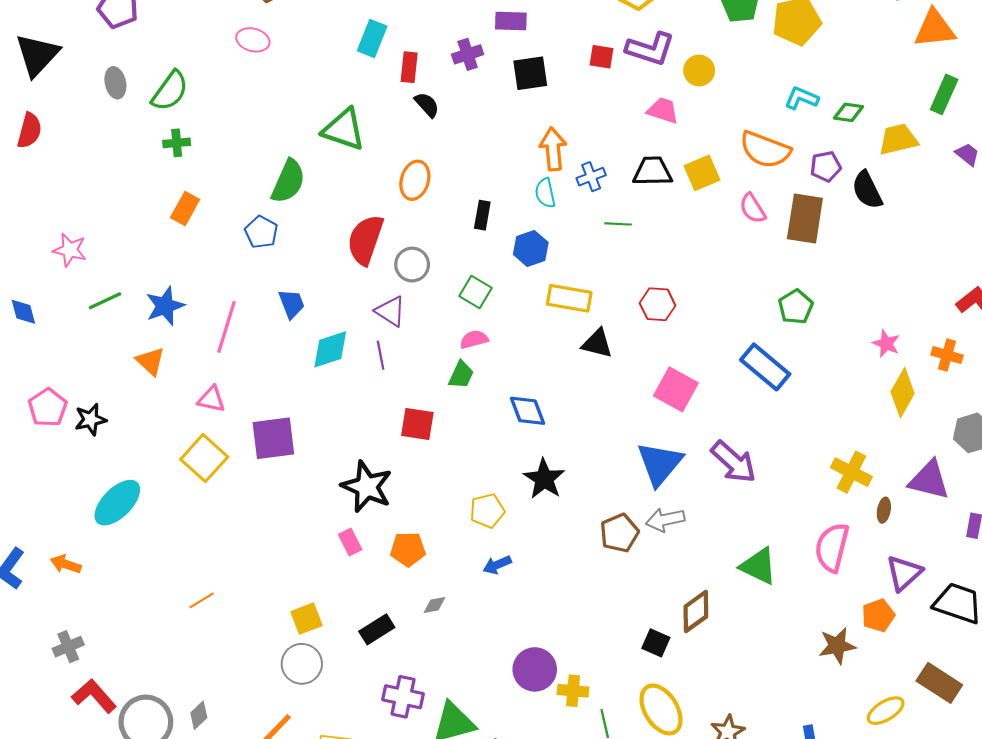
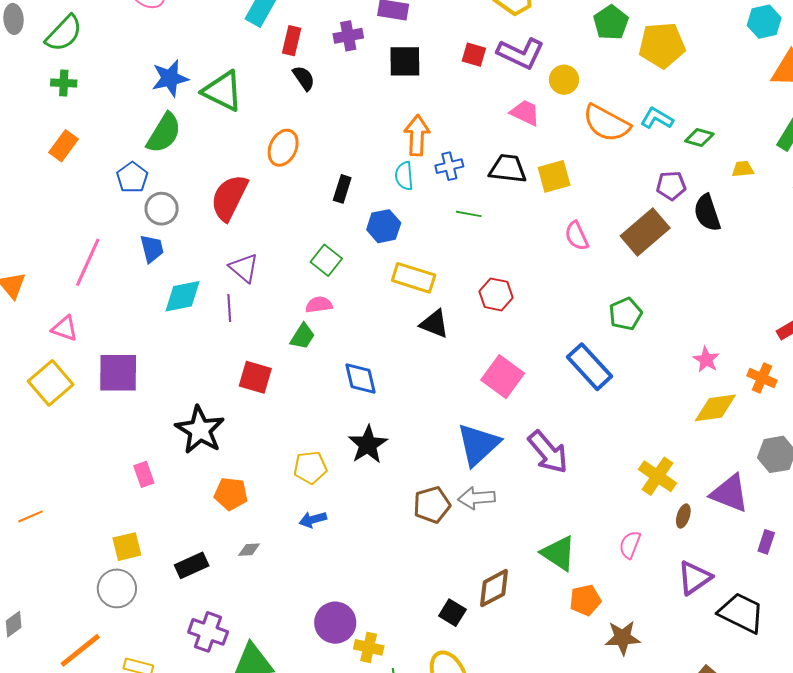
yellow trapezoid: (898, 139) -> (743, 169), size x0.6
orange semicircle: (765, 150) -> (606, 123), moved
pink semicircle: (753, 208) -> (577, 236), moved
brown rectangle: (805, 219) -> (645, 232), turned 33
gray circle: (412, 265) -> (162, 209), moved
blue star: (165, 306) -> (170, 78), moved
yellow diamond: (903, 393) -> (715, 408), turned 45
pink rectangle: (350, 542) -> (144, 474), moved
pink semicircle: (832, 547) -> (630, 545), size x0.6
orange pentagon: (878, 615) -> (585, 600), moved

